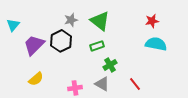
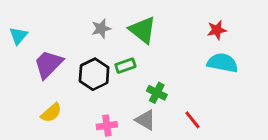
black hexagon: (61, 41) -> (94, 74), moved
green rectangle: (97, 46) -> (125, 66), moved
green cross: (110, 65) -> (157, 93), turned -32

